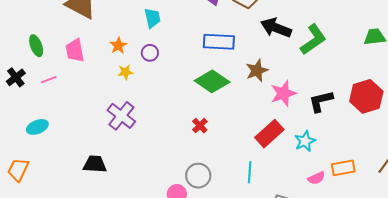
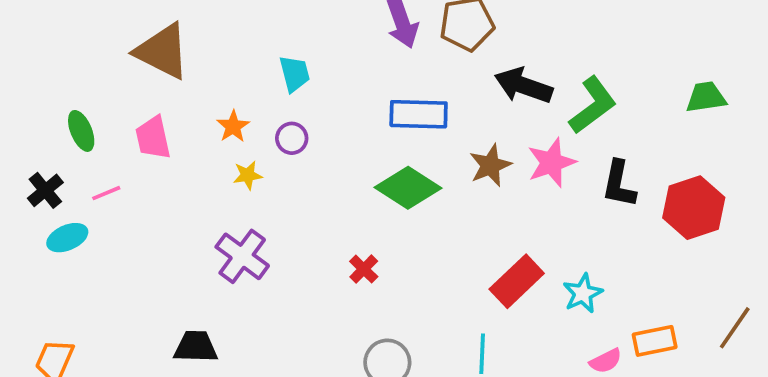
pink star: (283, 93) -> (551, 163), moved
black L-shape: (321, 101) -> (619, 184), moved, turned -64
red cross: (200, 126) -> (364, 269), moved
cyan ellipse: (37, 127) -> (67, 238), moved

